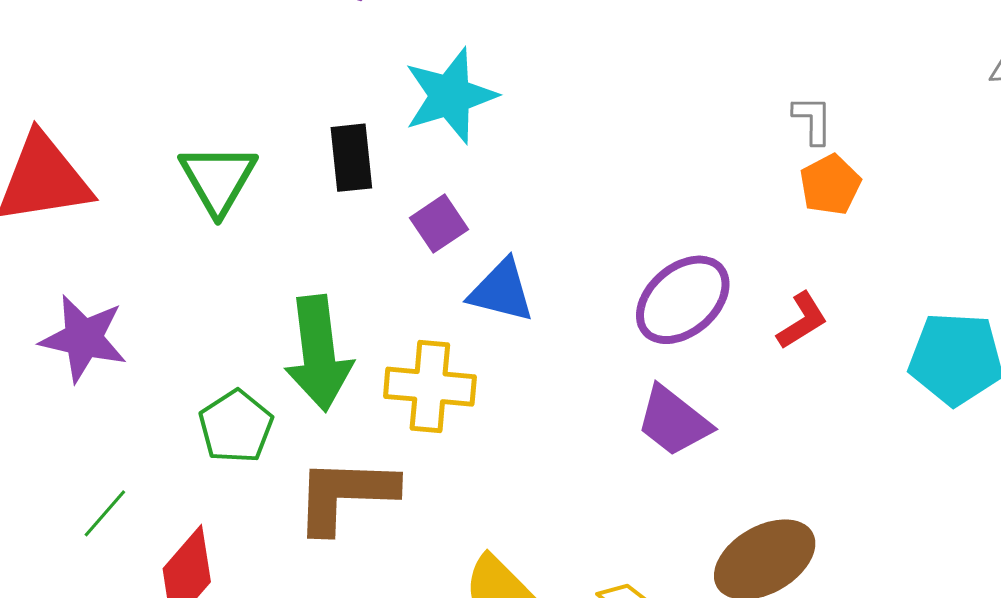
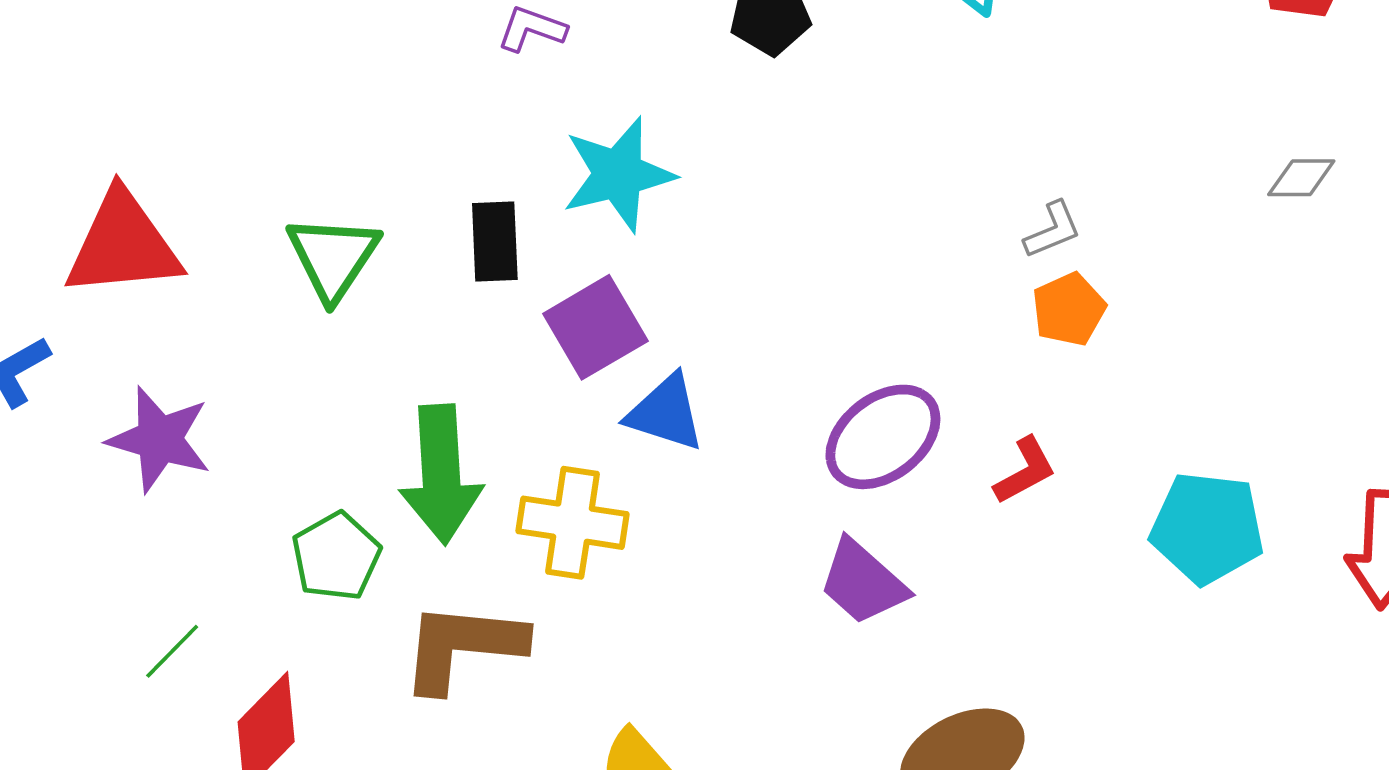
gray L-shape: (813, 120) -> (1053, 230), turned 64
purple square: (439, 224) -> (595, 327), size x1.5

